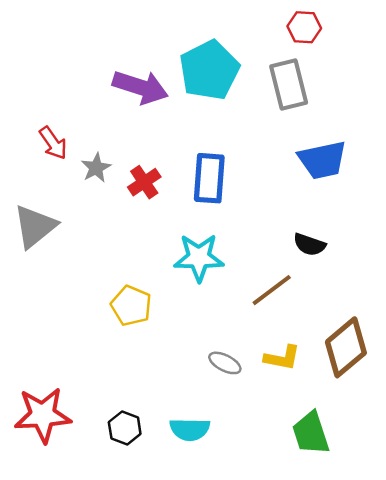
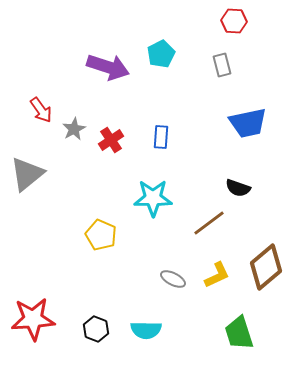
cyan pentagon: (209, 70) -> (161, 54), size x0.6
gray rectangle: (289, 85) -> (222, 65), size x0.6
blue rectangle: (209, 178) -> (161, 137), size x0.6
yellow L-shape: (282, 358) -> (217, 275), turned -36

